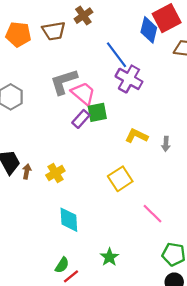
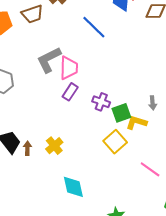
purple cross: (129, 79) -> (101, 102), moved, size x0.7
pink trapezoid: (83, 93) -> (69, 68), turned 60
green square: (97, 112) -> (121, 113), moved
yellow L-shape: (136, 136) -> (136, 122), moved

